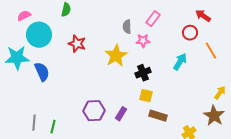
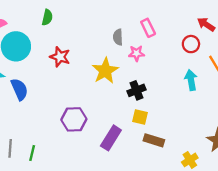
pink rectangle: (153, 19) -> (148, 28), turned -63
cyan arrow: (180, 62) -> (191, 80), moved, turned -42
purple hexagon: (94, 111) -> (74, 119), moved
purple rectangle: (121, 114) -> (111, 138), size x1.5

